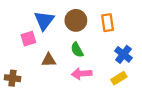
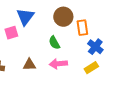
brown circle: (76, 20) -> (63, 17), moved
orange rectangle: (108, 23) -> (82, 28), moved
brown triangle: (49, 60) -> (29, 65), moved

